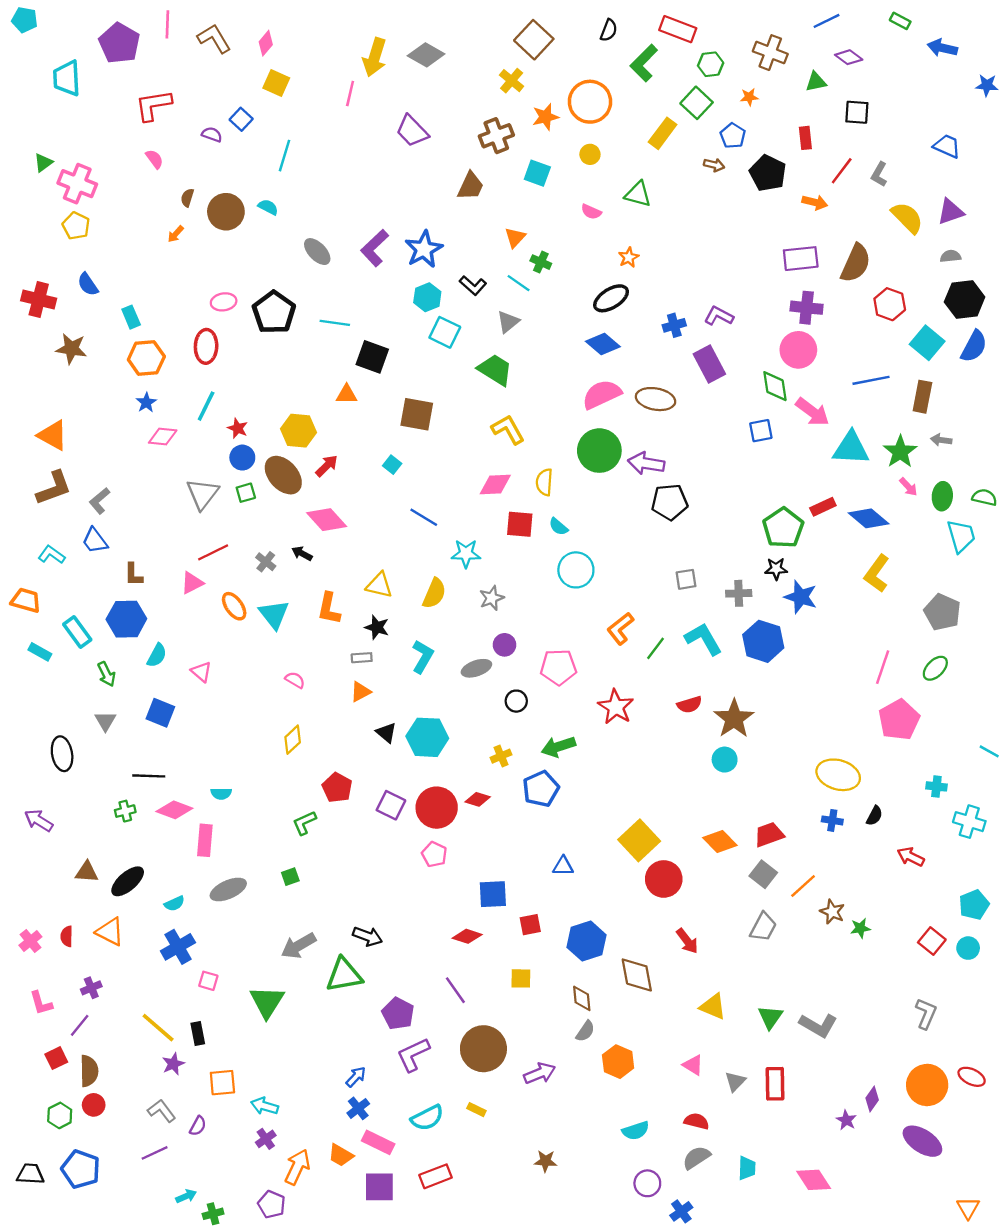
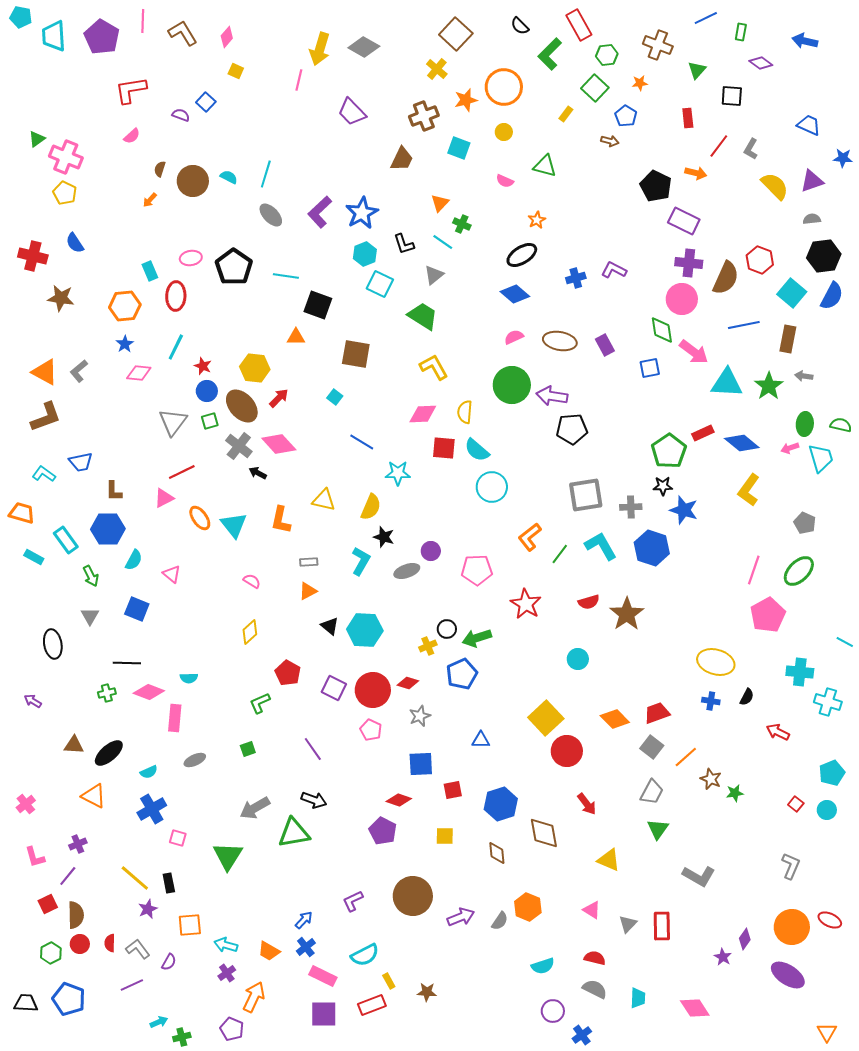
green rectangle: (900, 21) -> (741, 32), moved, turned 72
red rectangle: (678, 29) -> (579, 25), turned 40
black semicircle: (609, 30) -> (520, 26), turned 114
purple diamond: (849, 57) -> (761, 63), moved
cyan trapezoid: (67, 78) -> (54, 36), moved
green triangle: (816, 82) -> (697, 70), turned -36
yellow square: (276, 83) -> (236, 71), size x0.7
blue star: (987, 85) -> (843, 158), moved
yellow rectangle: (663, 133) -> (566, 114), size x0.6
cyan line: (284, 156) -> (266, 174), moved
pink semicircle: (155, 159) -> (132, 136), turned 84
black pentagon: (768, 173) -> (656, 186), moved
purple rectangle: (801, 259) -> (684, 221), turned 32
brown semicircle: (856, 263) -> (726, 278), moved
black L-shape: (473, 285) -> (404, 244), turned 30
cyan rectangle: (131, 317) -> (150, 271), moved
purple rectangle: (709, 364) -> (605, 345), moved, size x0.7
pink semicircle: (602, 394) -> (514, 337), size x0.6
pink arrow: (908, 487) -> (790, 448), moved, turned 114
gray L-shape: (100, 501) -> (79, 371), moved
cyan semicircle: (558, 527) -> (477, 450), size x1.5
blue trapezoid: (95, 541) -> (81, 462), turned -65
gray cross: (266, 562) -> (239, 446), moved, size x1.5
gray square: (686, 579) -> (586, 495), size x1.8
gray star: (492, 598) -> (420, 716), moved
gray pentagon: (942, 612) -> (805, 523), size x0.7
black star: (377, 627) -> (384, 537), moved
green ellipse: (935, 668) -> (799, 571), size x1.4
black circle: (516, 701) -> (447, 629), moved
cyan circle: (725, 760) -> (578, 659), moved
cyan cross: (936, 786) -> (800, 672), size x1.5
purple arrow: (39, 820) -> (33, 701), size x0.7
gray ellipse: (228, 890) -> (195, 760), size x0.7
red semicircle: (67, 936) -> (110, 943), moved
red square: (932, 941) -> (796, 804), size x0.7
purple line: (455, 990) -> (313, 749), moved
purple pentagon: (398, 1014) -> (383, 831), moved
green triangle: (770, 1017) -> (658, 829), moved
gray semicircle: (585, 1031) -> (500, 921), moved
purple L-shape: (413, 1055) -> (353, 901), size x0.7
yellow rectangle: (476, 1110) -> (389, 981), moved, turned 35
orange trapezoid: (341, 1155) -> (269, 951), moved
gray semicircle: (697, 1158) -> (595, 989), turned 60
brown star: (546, 1161) -> (427, 992), moved

